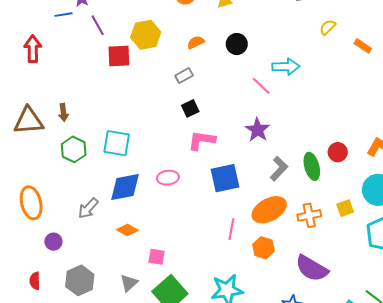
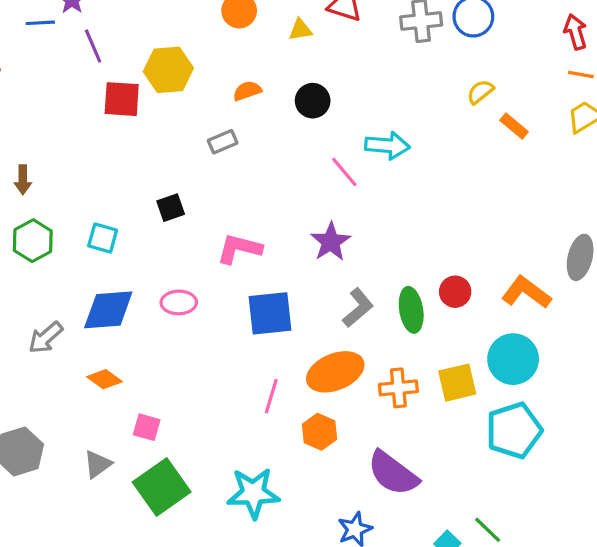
yellow semicircle: (328, 27) -> (480, 92), moved
black square: (190, 108) -> (171, 208), moved
cyan square: (117, 143) -> (103, 238), size x0.7
yellow square: (345, 208) -> (457, 383), size x1.4

